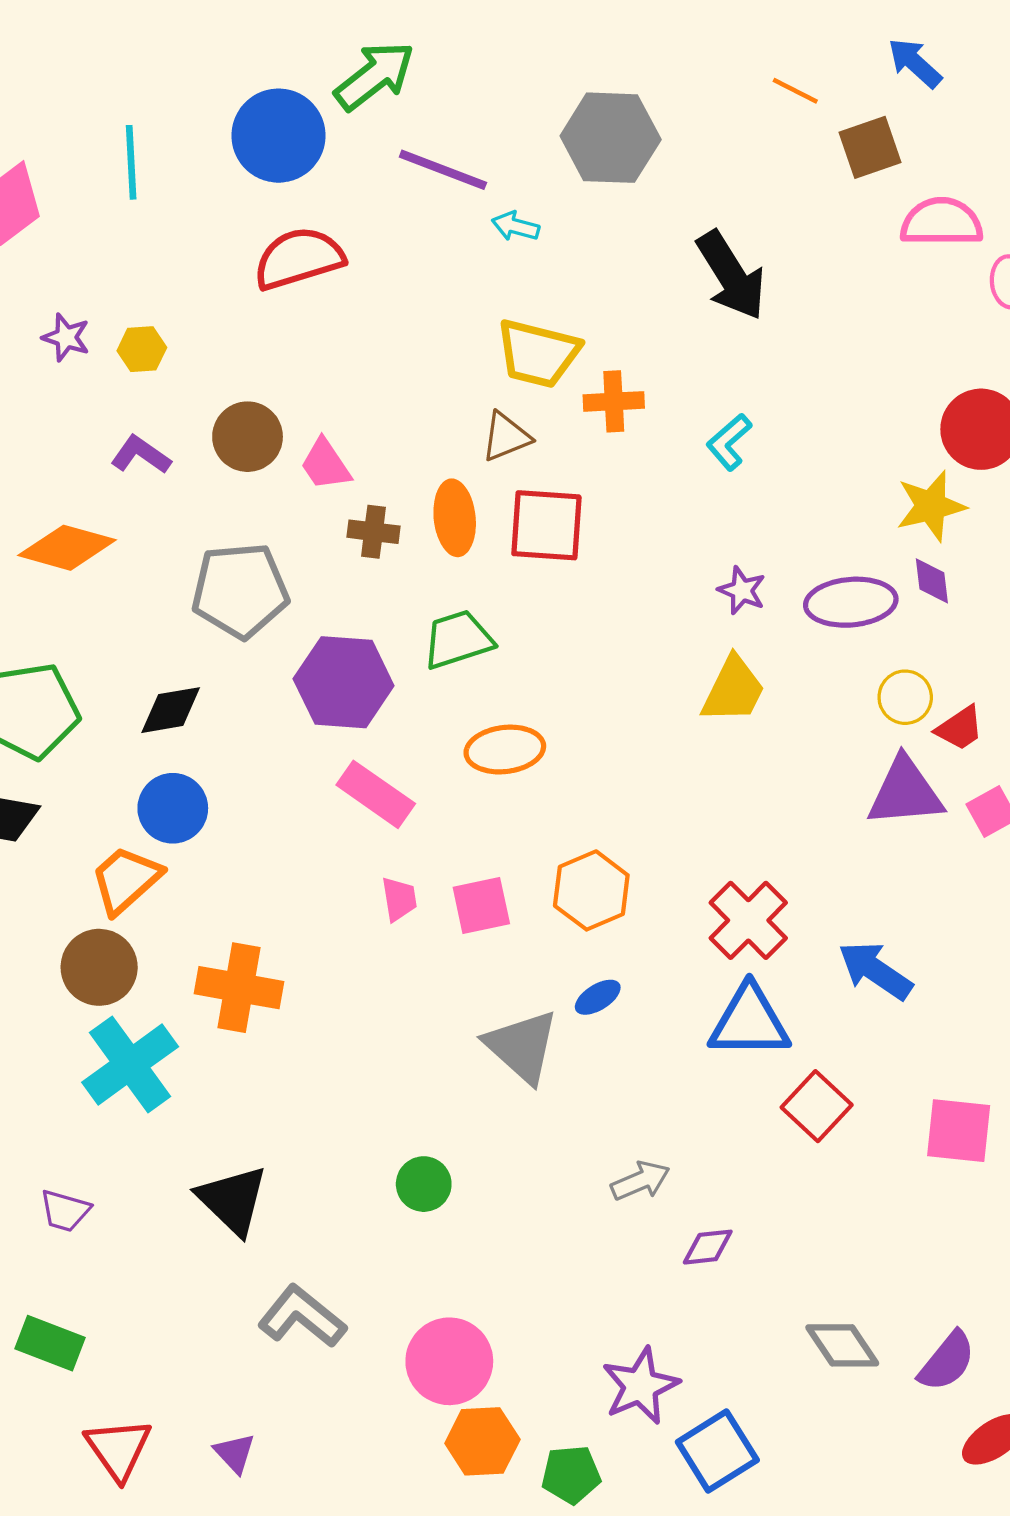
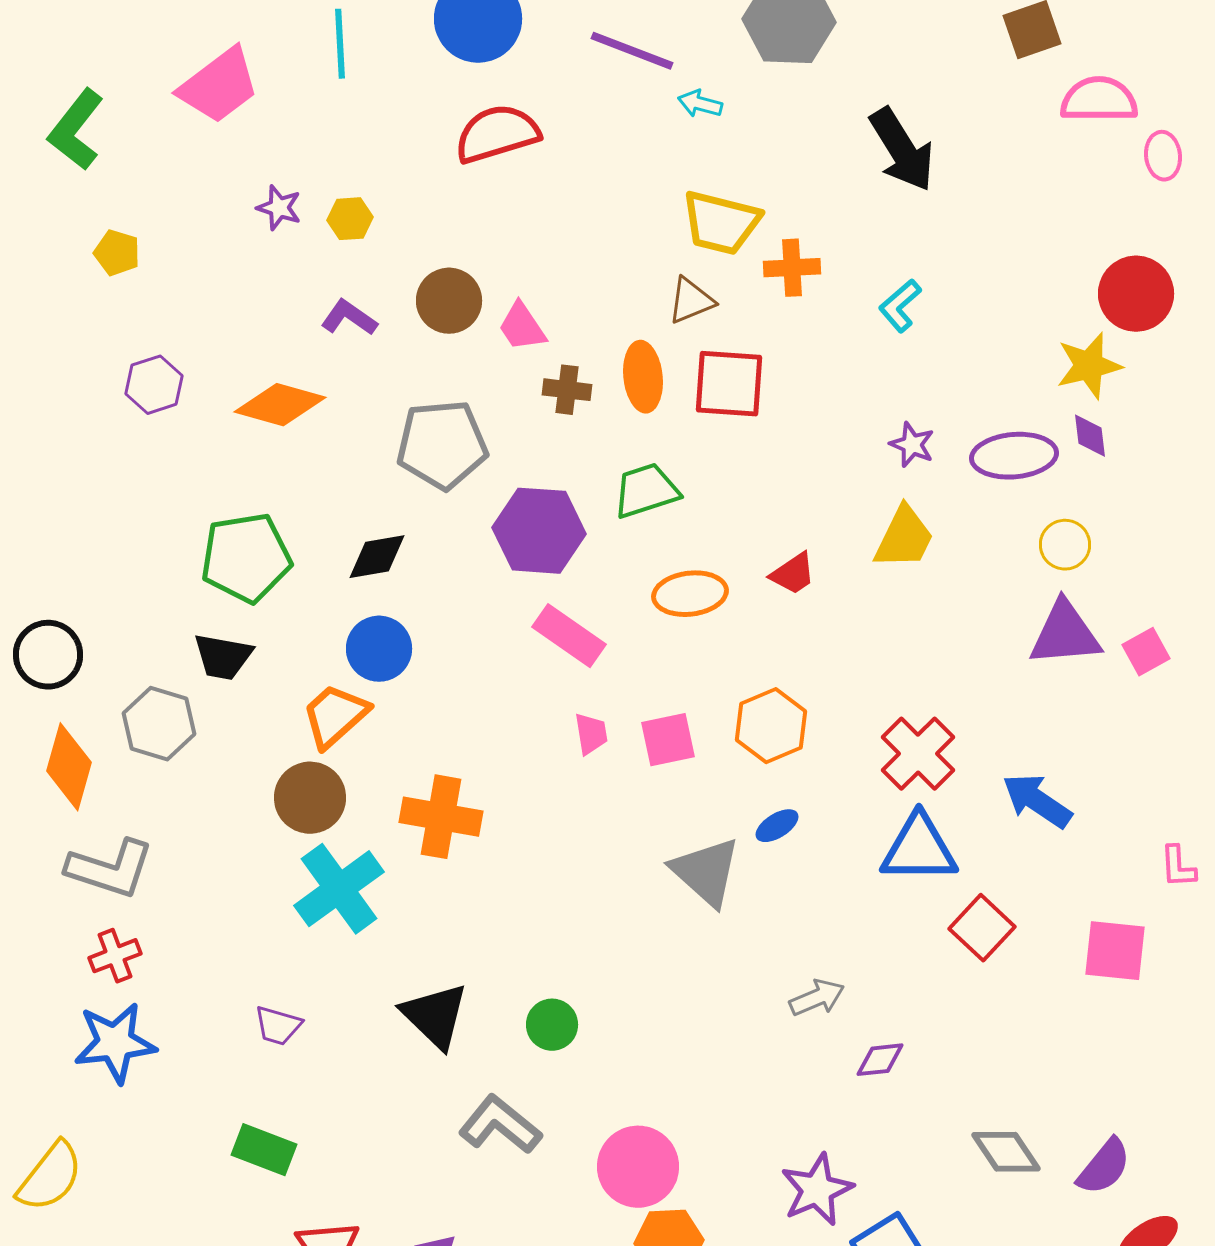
red trapezoid: (960, 728) -> (793, 574), moved
green circle: (424, 1184) -> (552, 1025), moved

